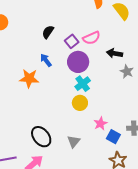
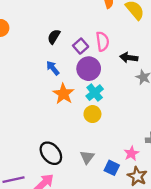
pink semicircle: (91, 38) -> (102, 41), turned -72
orange star: (29, 78) -> (63, 94), moved, turned 30
pink star: (100, 124) -> (131, 153), moved
blue square: (113, 137) -> (112, 168), moved

